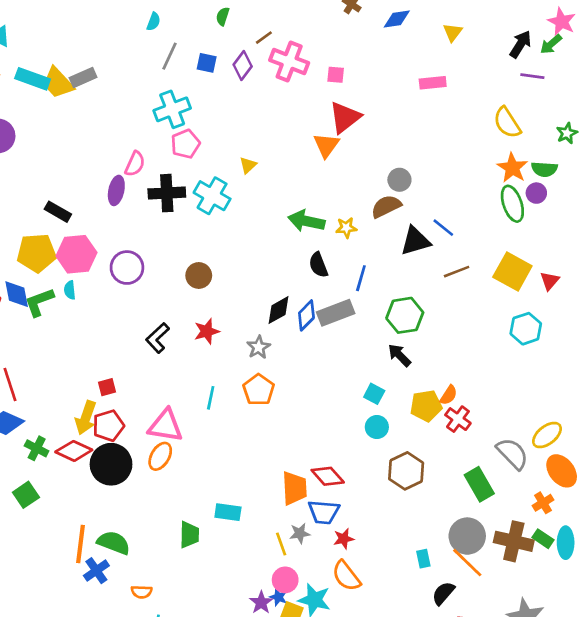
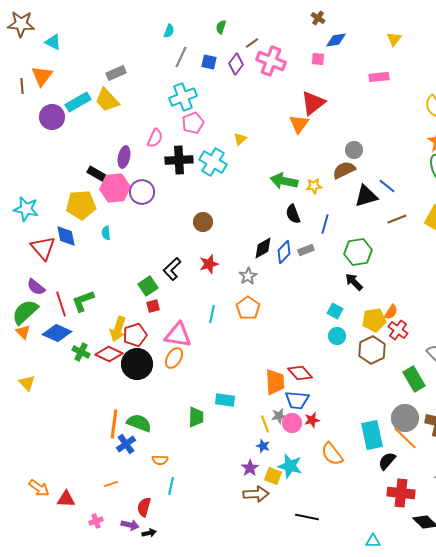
blue diamond: (397, 19) -> (336, 40), moved
pink square: (336, 75) -> (318, 59), moved
cyan rectangle: (33, 79) -> (78, 102), moved, turned -50
yellow trapezoid: (58, 83) -> (107, 100), moved
purple ellipse: (116, 190) -> (124, 157), moved
pink hexagon: (76, 254) -> (115, 188), moved
purple circle: (127, 268) -> (142, 192), moved
green L-shape: (39, 302) -> (83, 301), moved
gray rectangle: (336, 313) -> (306, 250), size x0.6
red square: (107, 387) -> (153, 306), moved
brown hexagon: (406, 471) -> (372, 350), moved
green square: (26, 495) -> (148, 286), moved
cyan rectangle: (423, 559) -> (372, 435), size x2.0
orange semicircle: (346, 576) -> (332, 454), moved
pink circle: (285, 580) -> (292, 423), moved
blue star: (278, 597) -> (263, 446), moved

